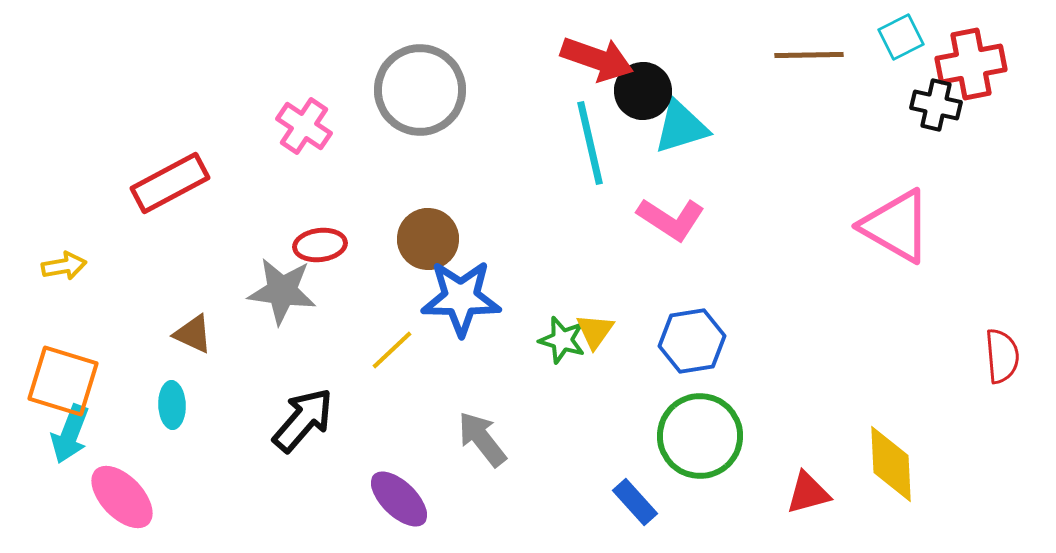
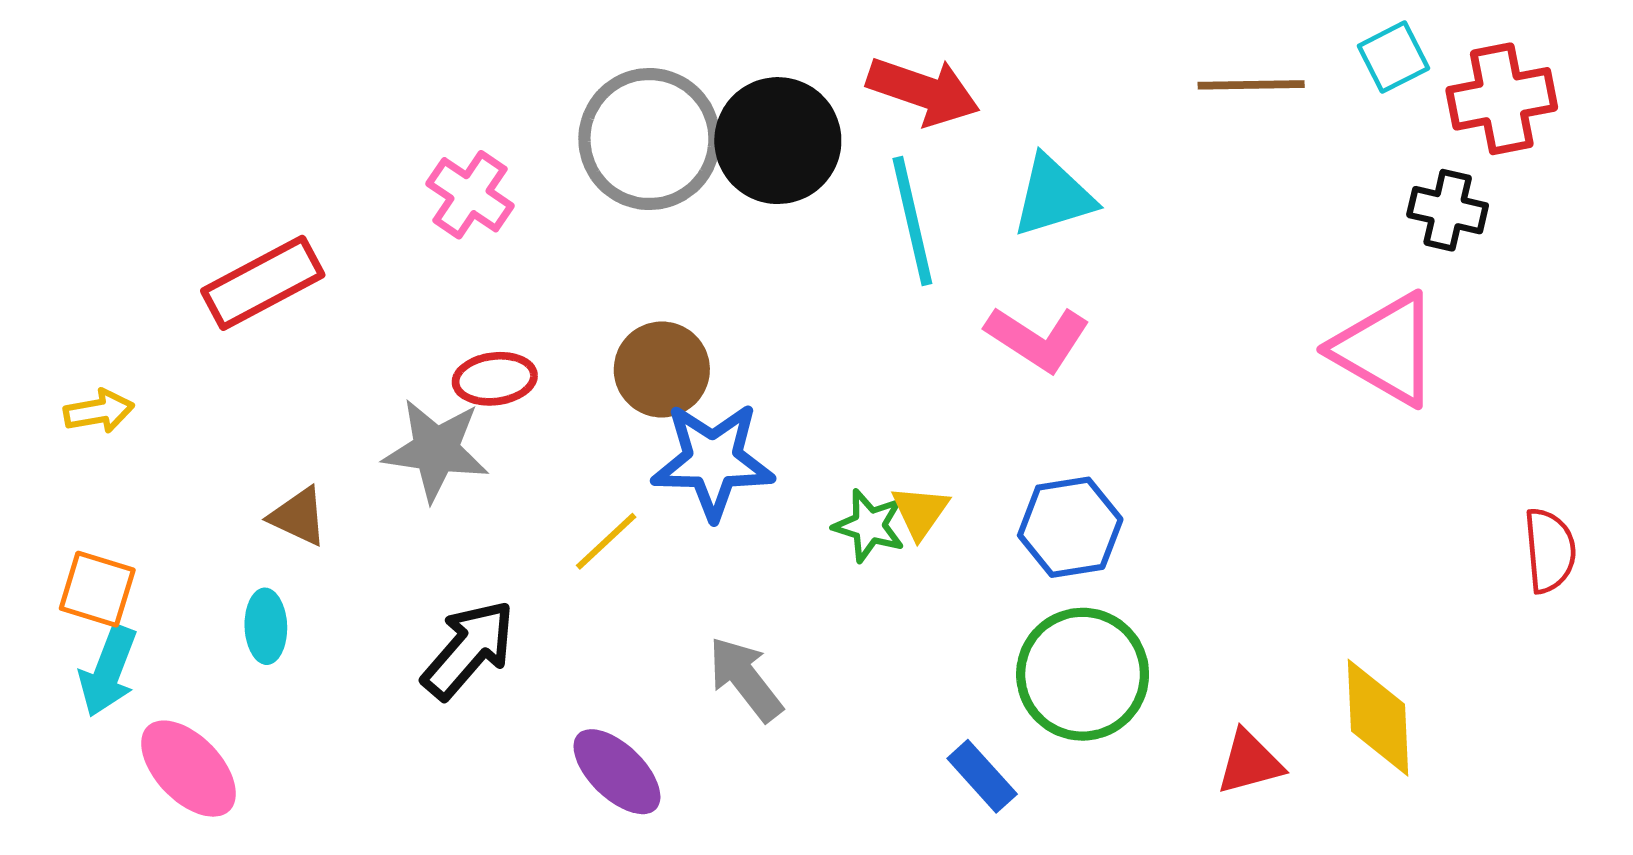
black circle: (643, 91) -> (778, 141), moved, size x1.4
black cross: (936, 105) -> (1448, 210), moved
orange square: (63, 381) -> (97, 589), size x0.7

